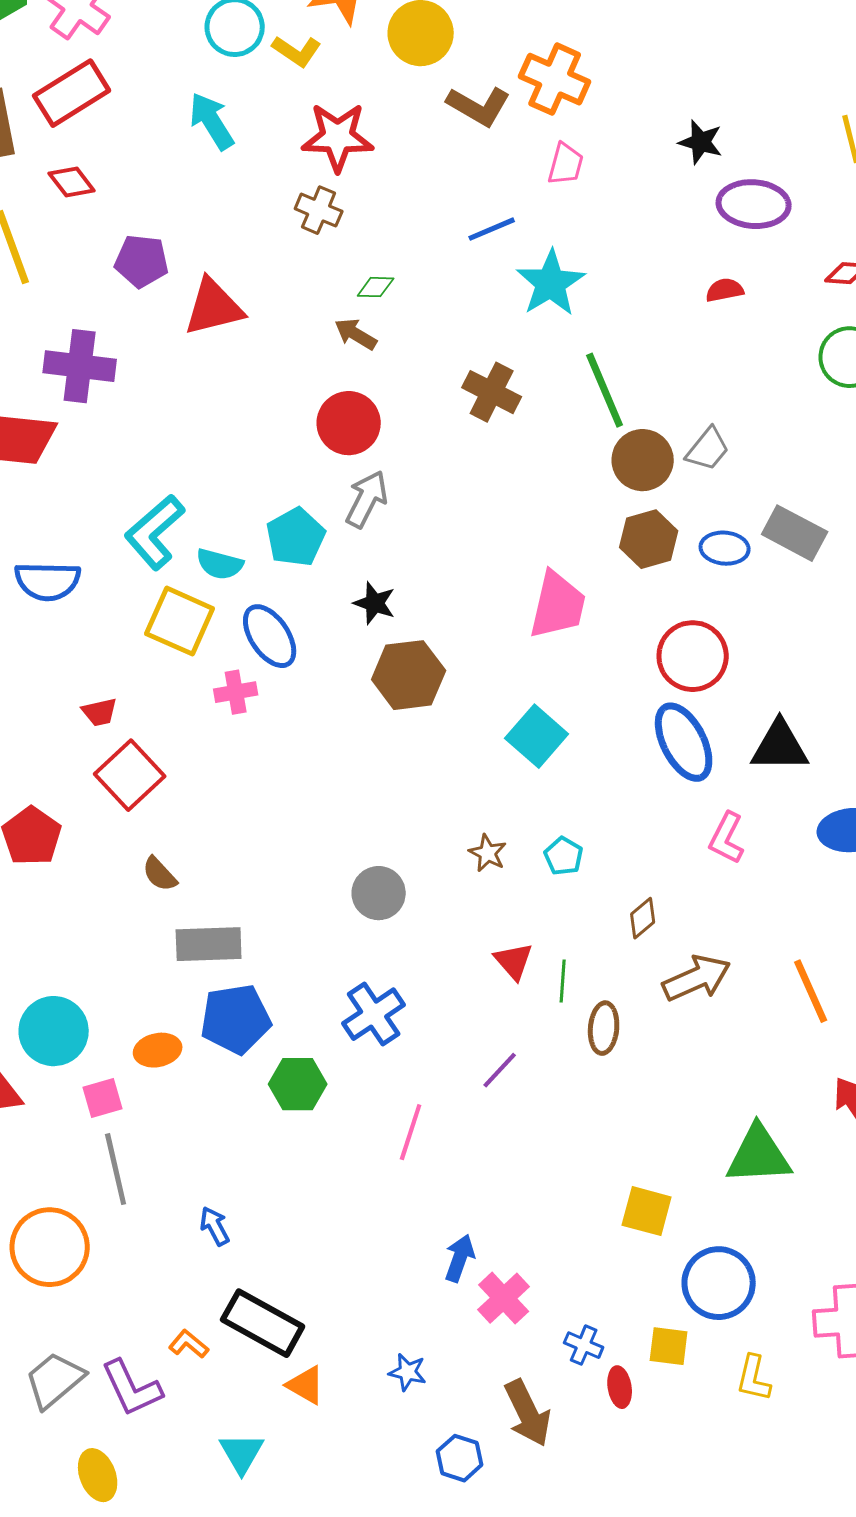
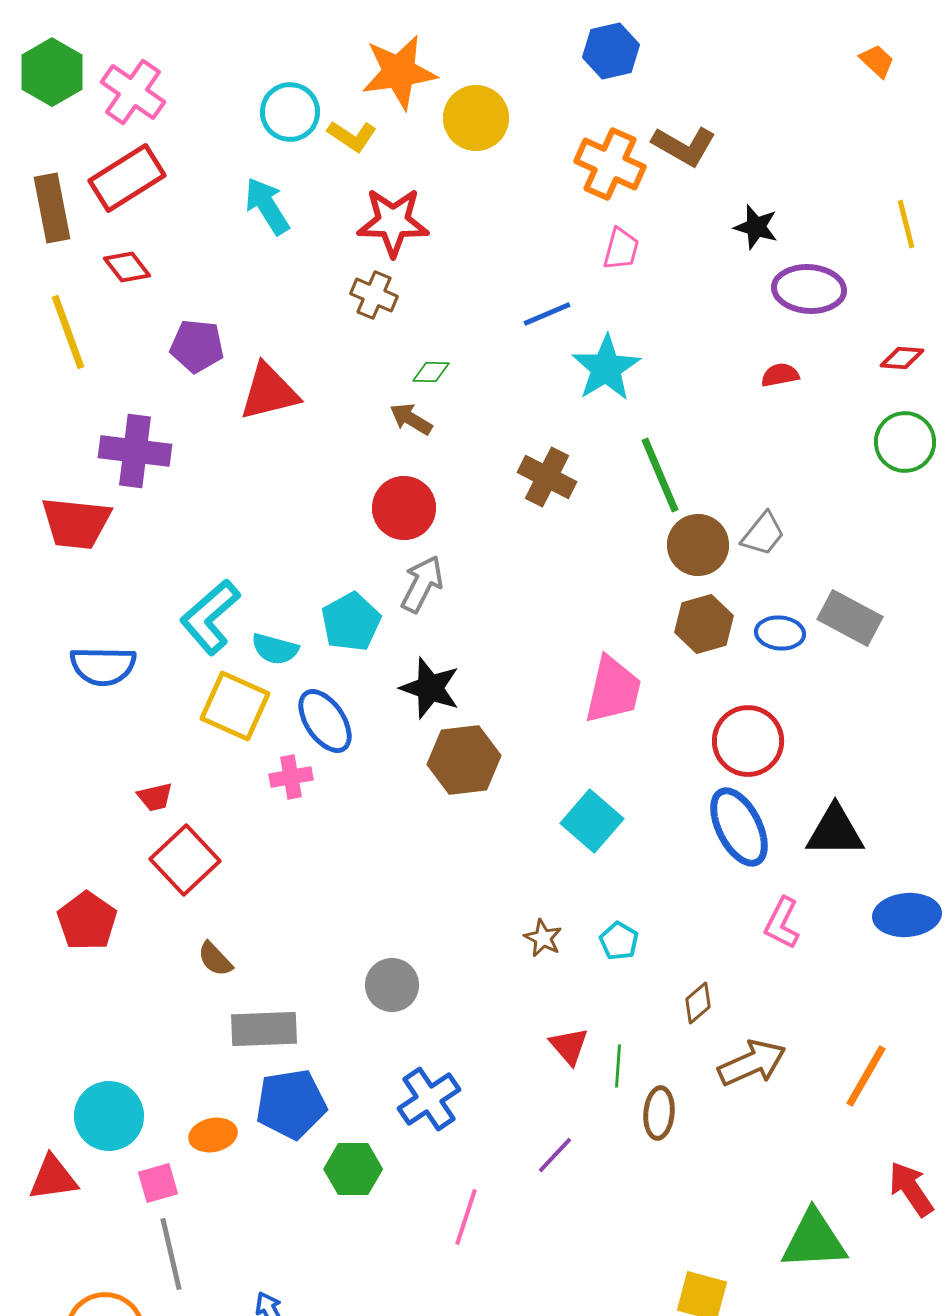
brown L-shape: (479, 106) -> (684, 146), moved
black star: (375, 603) -> (430, 688), size x1.4
gray circle: (379, 893) -> (392, 985), moved
orange line: (811, 991) -> (866, 1076), turned 54

